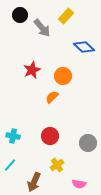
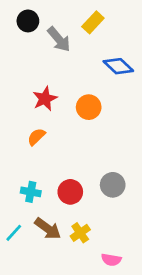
orange semicircle: (52, 97) -> (36, 137), moved
cyan cross: (13, 136) -> (31, 192), moved
gray circle: (88, 143) -> (113, 185), moved
brown arrow: (34, 182) -> (48, 229), moved, turned -78

